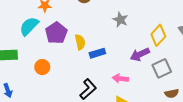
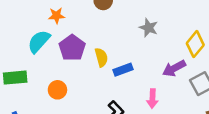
pink arrow: (120, 78) -> (152, 99), turned -91

